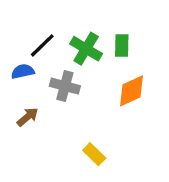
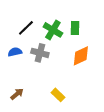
blue semicircle: (23, 71) -> (15, 52), moved
brown arrow: (28, 117) -> (17, 94), moved

